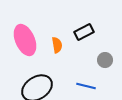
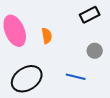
black rectangle: (84, 32) -> (90, 15), moved

